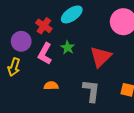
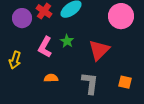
red cross: (44, 26) -> (44, 11), moved
purple circle: (21, 41) -> (22, 18), moved

